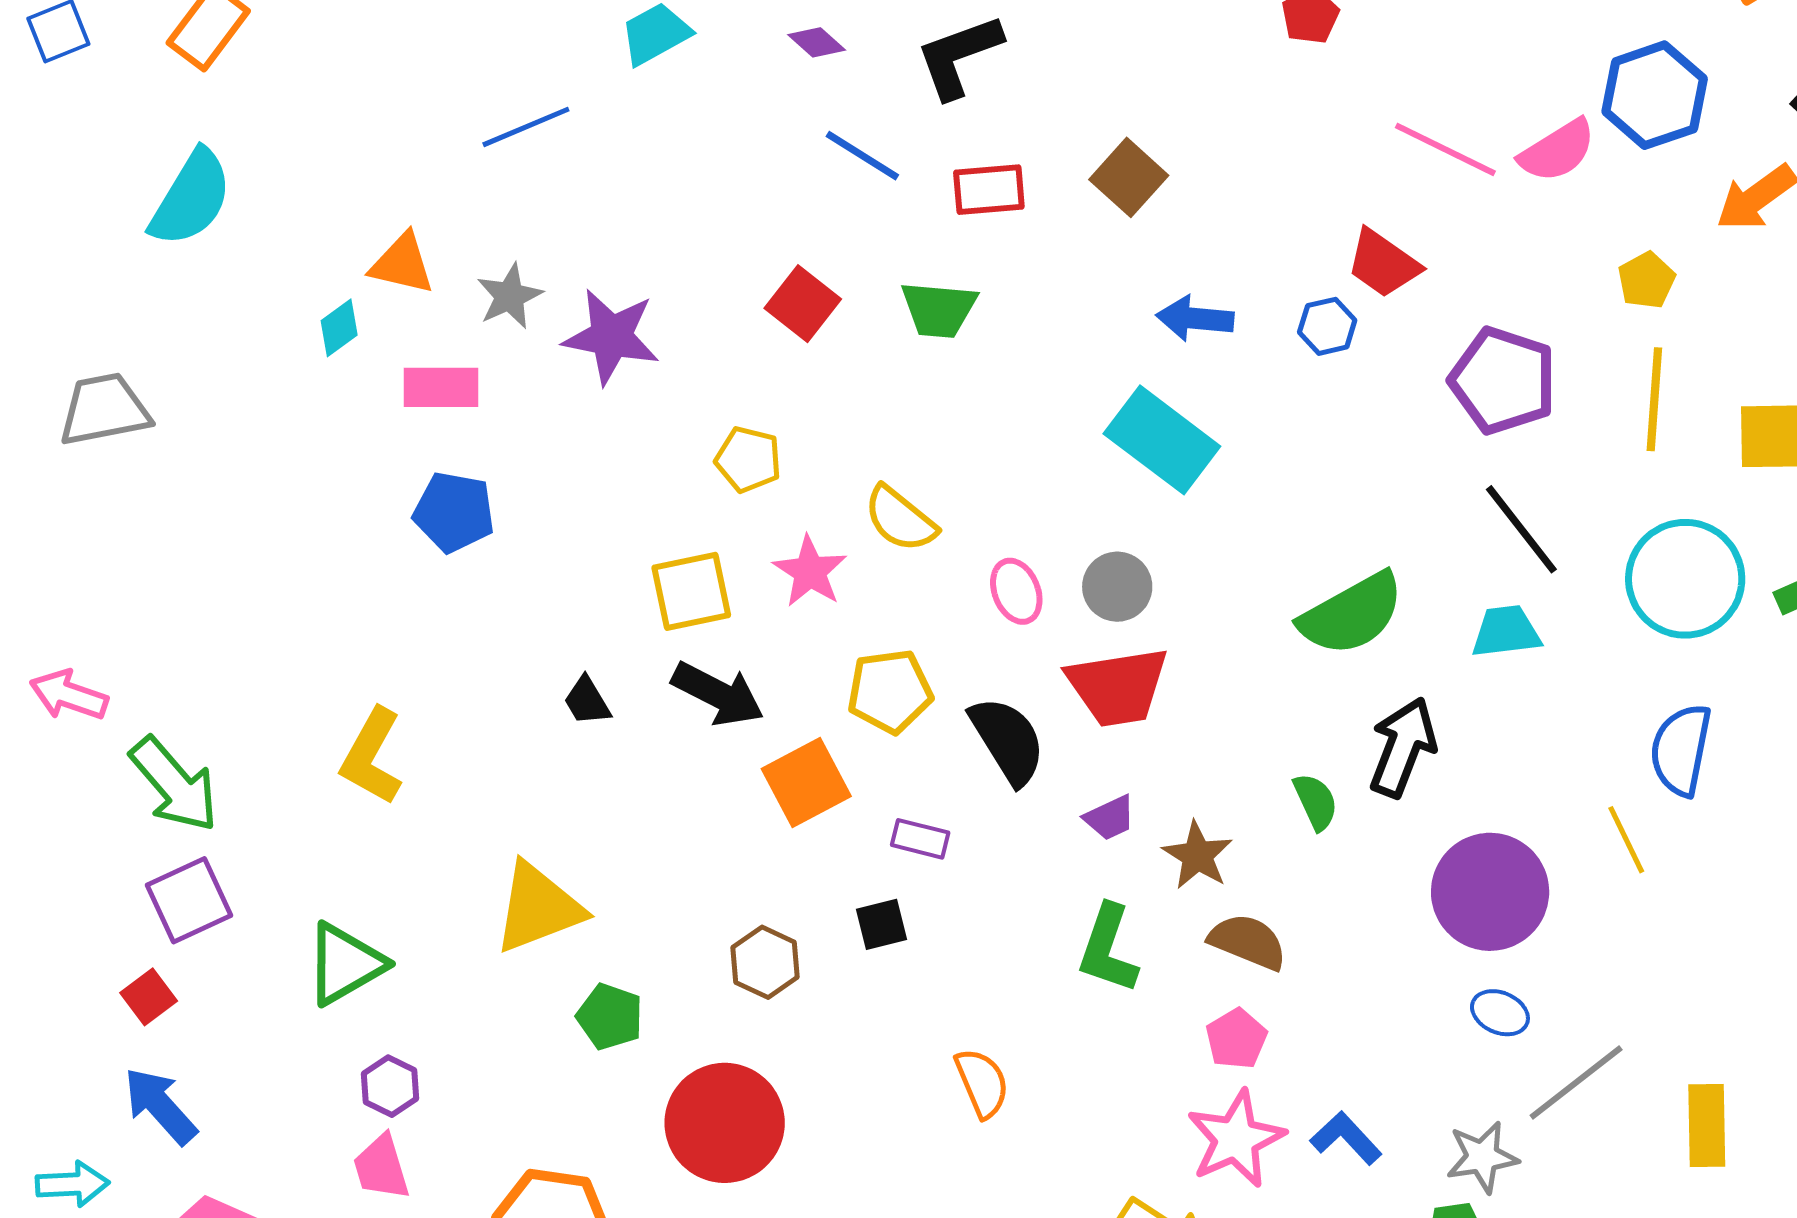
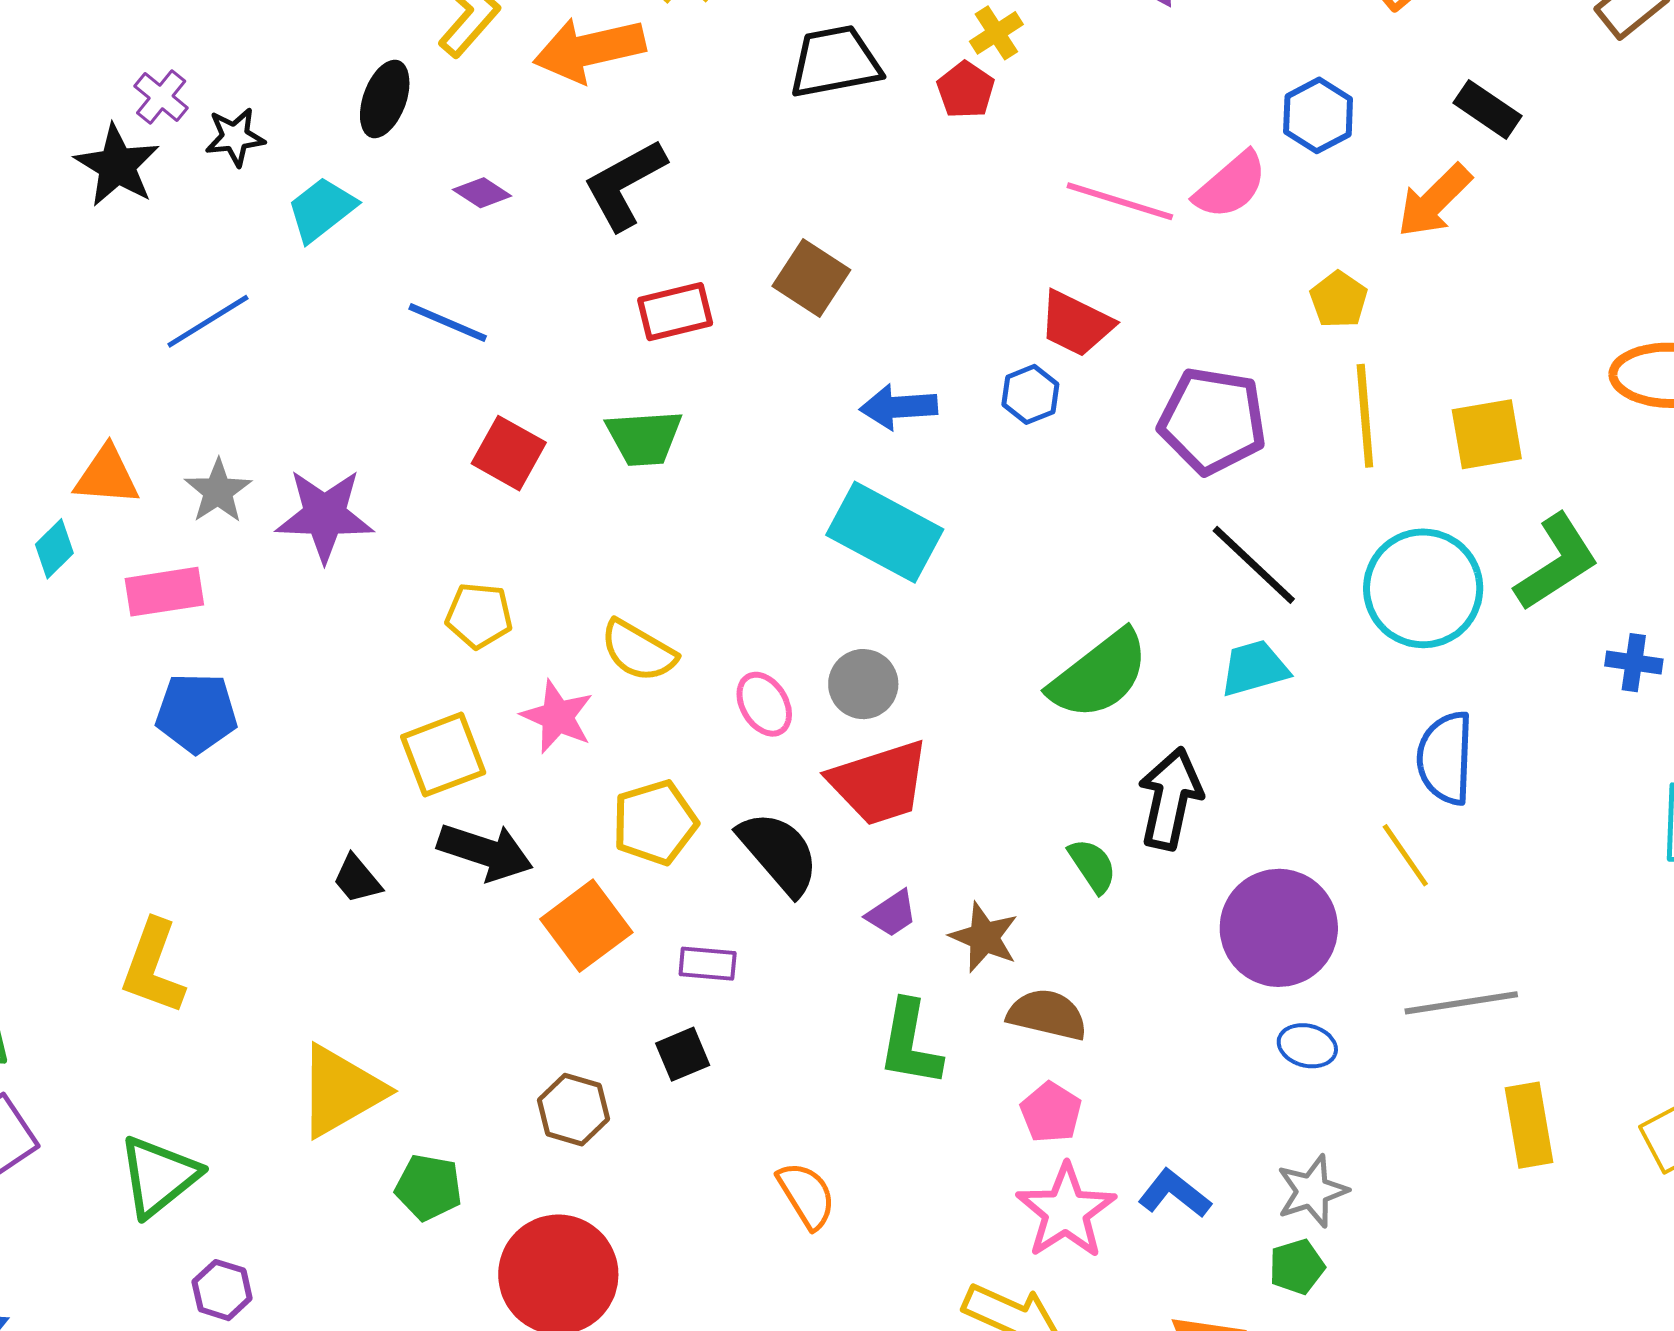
blue hexagon: (1655, 95) -> (1318, 115), size x0.7
blue line: (862, 156) -> (448, 323), moved
gray line: (1576, 1083) -> (1461, 1003), moved, turned 38

